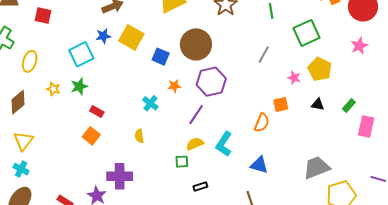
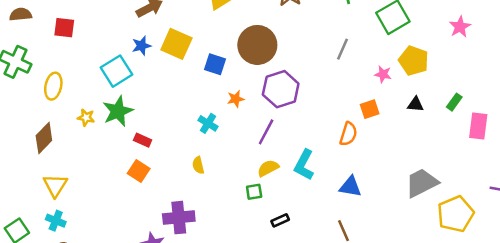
green star: (79, 86) -> (118, 111), size x1.4

